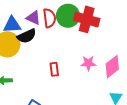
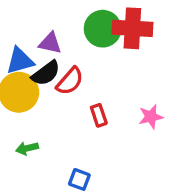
red semicircle: (49, 18) -> (70, 81), moved, turned 60
pink star: (88, 63) -> (151, 117), moved

